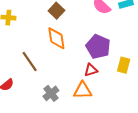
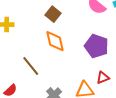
red triangle: (91, 70) -> (103, 78), moved

